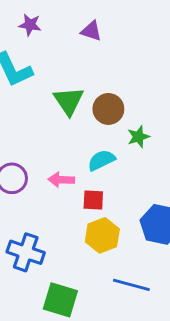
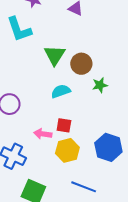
cyan semicircle: (101, 160) -> (61, 91), moved
pink arrow: (61, 180) -> (43, 134), moved

